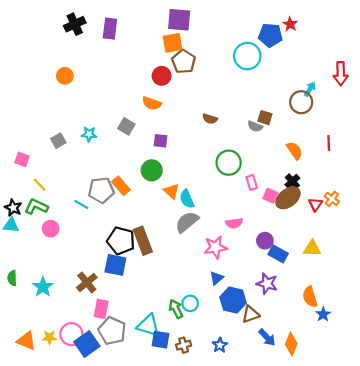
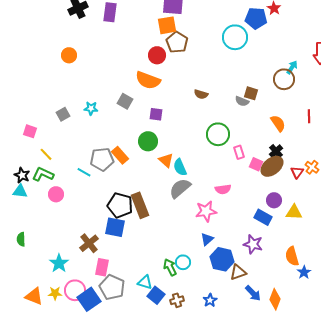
orange semicircle: (152, 103) -> (148, 80), size x1.4
purple circle: (265, 241) -> (274, 200), moved
cyan star: (43, 287) -> (59, 263), moved
cyan triangle: (148, 325) -> (145, 282), size x0.7
blue square: (160, 340) -> (156, 295), turned 30

